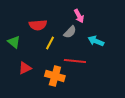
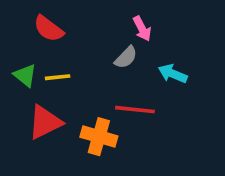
red semicircle: (38, 25) -> (49, 29), moved, turned 42
yellow line: (50, 43) -> (58, 77), moved, turned 56
red triangle: (25, 68) -> (45, 122), size x1.5

